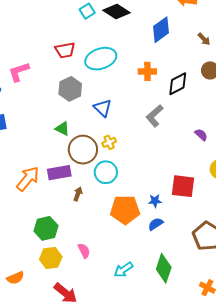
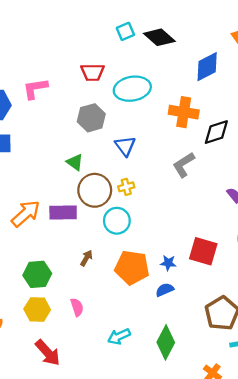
orange cross: (147, 71) -> (184, 112), size x1.4
brown arrow: (78, 194) -> (86, 258), moved

